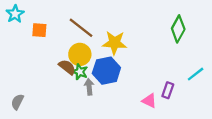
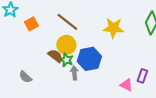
orange square: (39, 30) -> (31, 24), turned -32
yellow star: (115, 43) -> (113, 28), moved
gray semicircle: (17, 102) -> (25, 77), moved, turned -72

